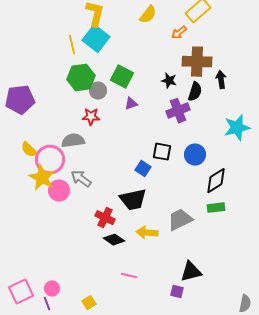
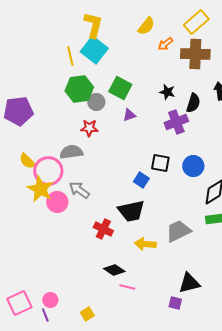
orange arrow: (179, 33) -> (165, 44), moved
brown cross: (197, 62) -> (195, 54), moved
black diamond: (114, 240) -> (114, 270), moved

